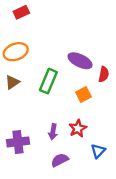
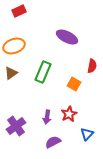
purple ellipse: (80, 61) -> (67, 37), moved
orange square: (83, 95) -> (74, 84), turned -32
purple cross: (18, 142) -> (16, 126), turned -30

